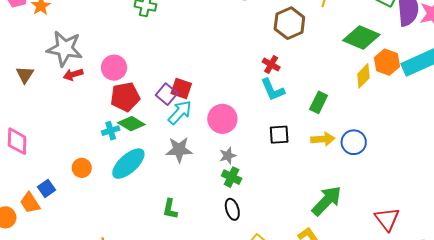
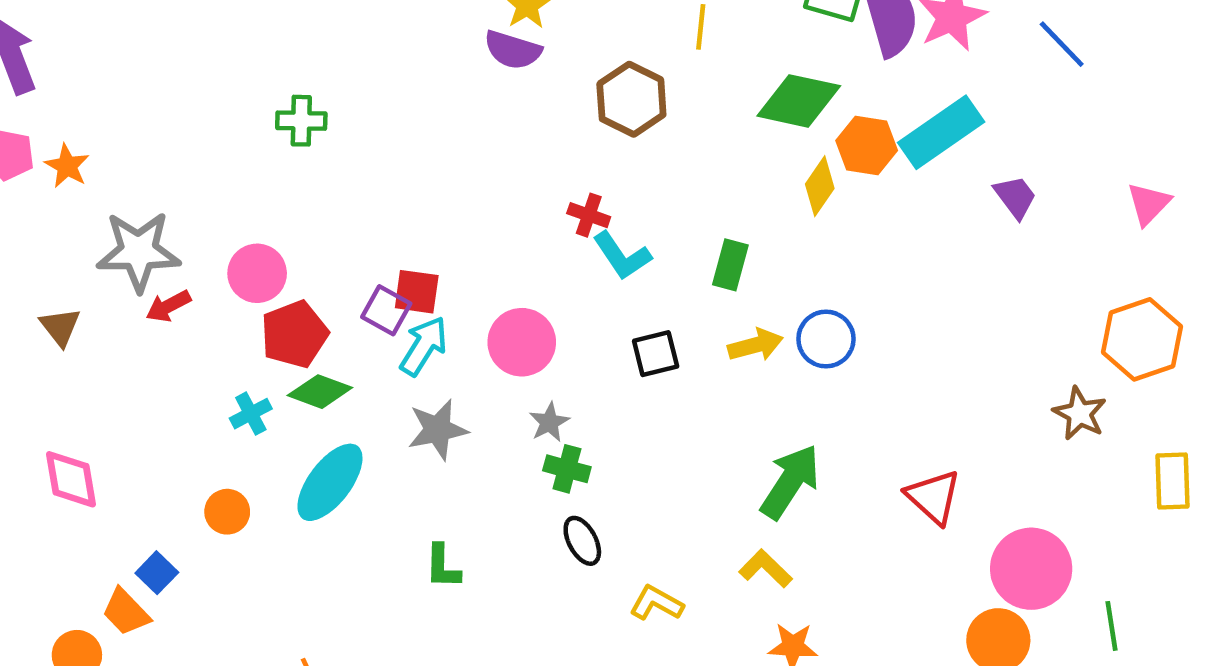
red cross: (271, 64) -> (589, 215), moved
cyan cross: (111, 131) -> (251, 414), moved

